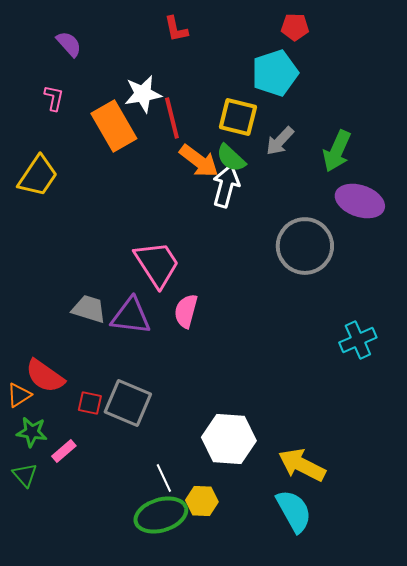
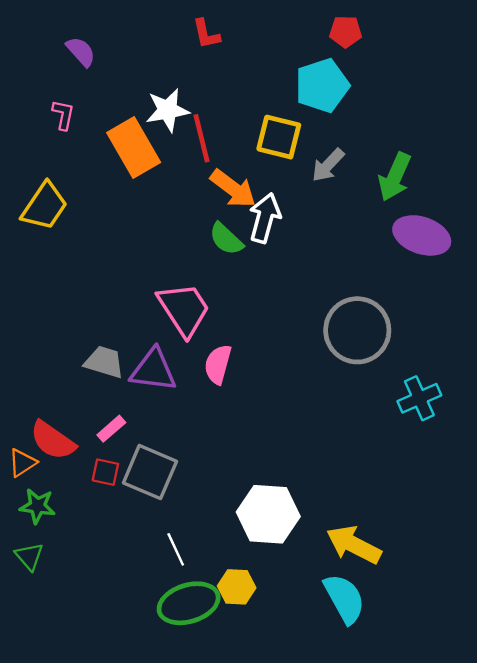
green semicircle: (231, 158) -> (226, 239), moved
gray circle: (305, 246) -> (357, 330), moved
pink rectangle: (64, 451) -> (111, 429), moved
white line: (164, 478) -> (176, 549), moved

